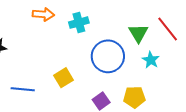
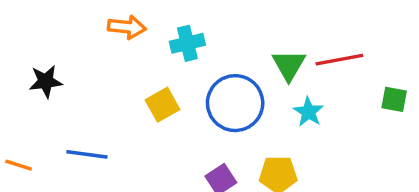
red line: (168, 29) -> (339, 60), turned -64
yellow square: (63, 78) -> (162, 105), moved

